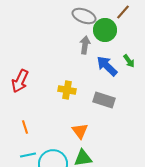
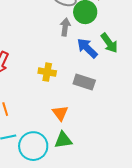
green arrow: (129, 61) -> (109, 43), size x1.5

